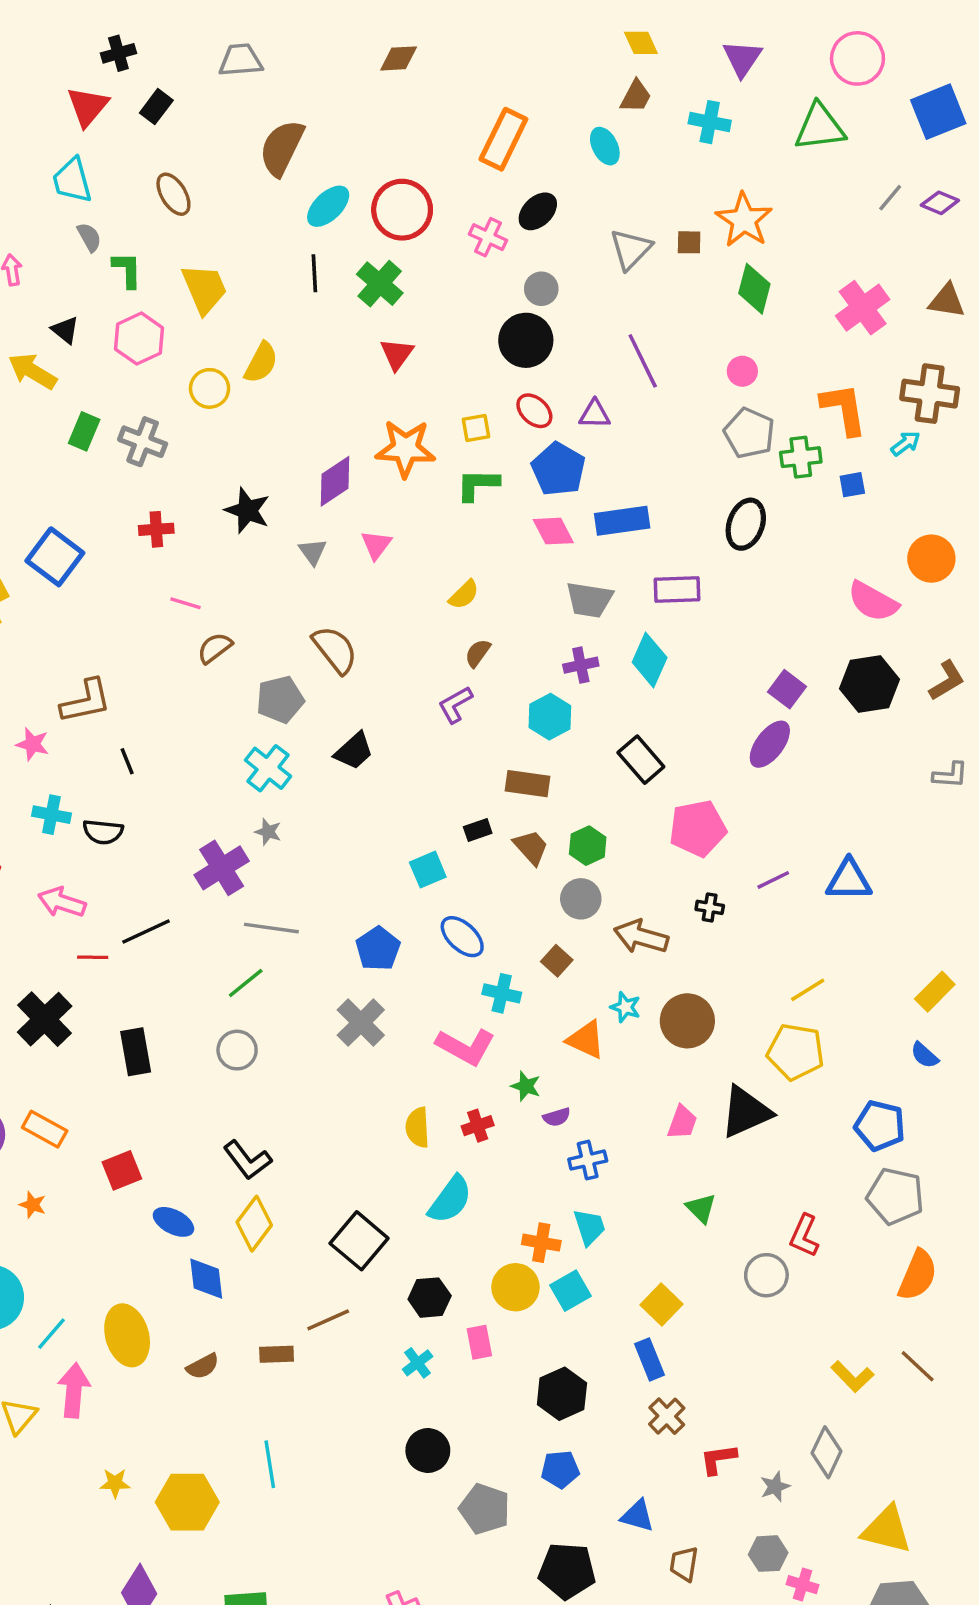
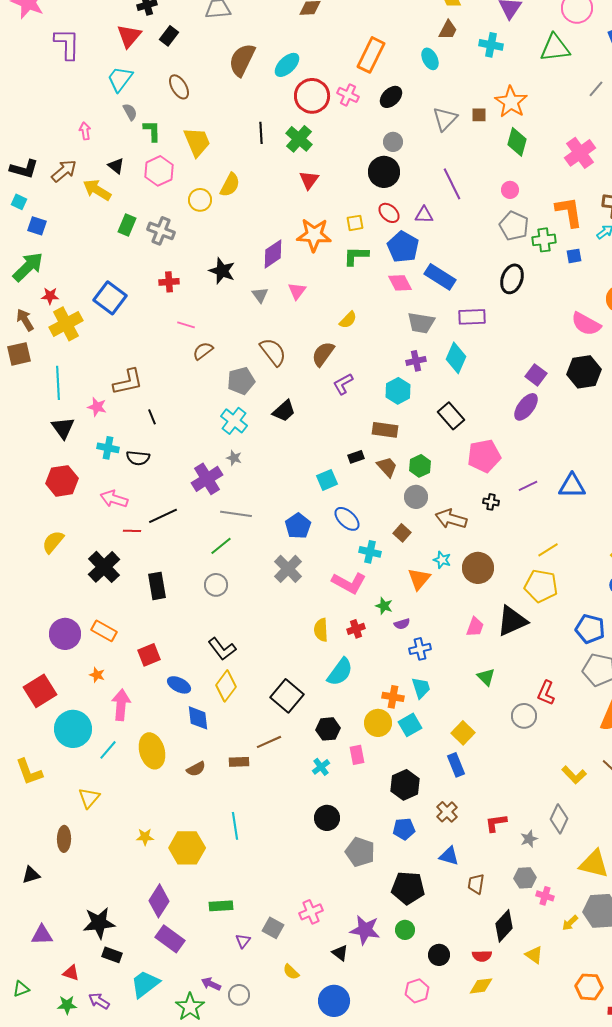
cyan trapezoid: (72, 180) -> (120, 79), turned 52
cyan ellipse: (328, 206) -> (287, 65), moved
pink cross: (488, 237) -> (348, 95), moved
blue rectangle: (622, 521) -> (440, 277), turned 40
brown semicircle: (478, 653) -> (323, 354), moved, size x1.5
orange triangle: (586, 1040) -> (419, 579), turned 45
pink arrow: (74, 1390) -> (121, 705), moved
brown cross: (667, 1416) -> (447, 812), moved

